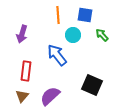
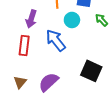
purple arrow: (22, 34) -> (31, 19), moved
red rectangle: (26, 71) -> (24, 45), moved

